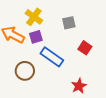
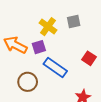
yellow cross: (34, 17) -> (48, 27), moved
gray square: (69, 23) -> (74, 21), moved

